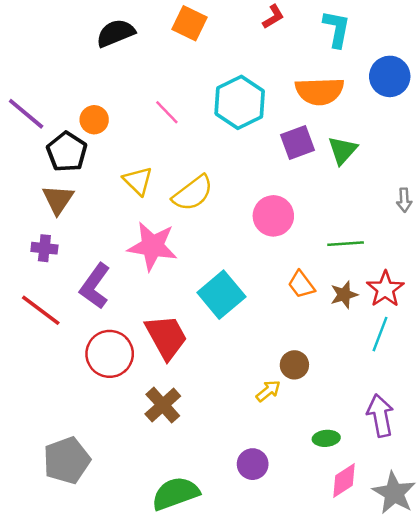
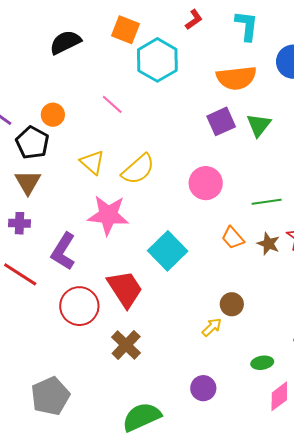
cyan hexagon: (240, 102) -> (157, 60), moved
brown star: (344, 295) -> (268, 244), turned -30

